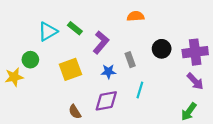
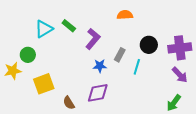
gray rectangle: (130, 60) -> (120, 55), turned 48
yellow square: (70, 69) -> (44, 84), moved
cyan line: (140, 90) -> (137, 67), moved

